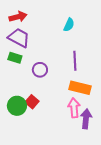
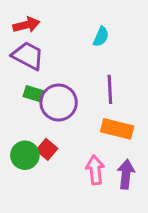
green rectangle: (15, 58) -> (34, 94), moved
purple circle: (40, 70) -> (59, 103), size x1.6
pink arrow: (74, 108) -> (95, 170), moved

